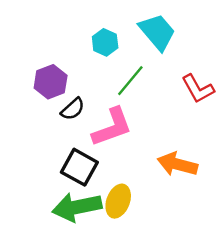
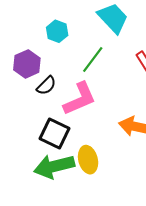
cyan hexagon: (105, 42) -> (57, 31), moved
yellow ellipse: (118, 201) -> (88, 160), turned -32

